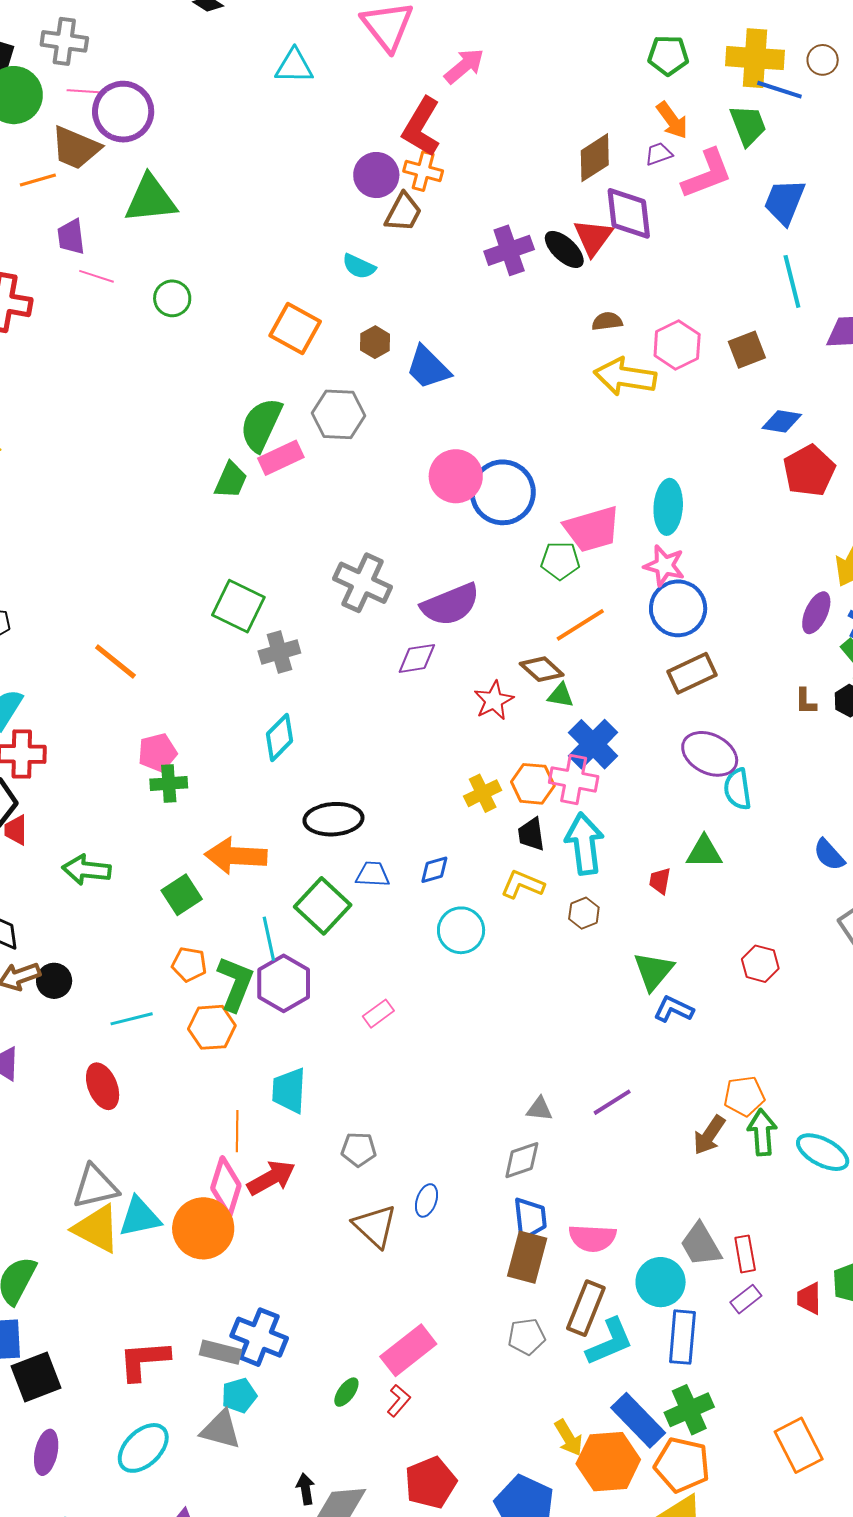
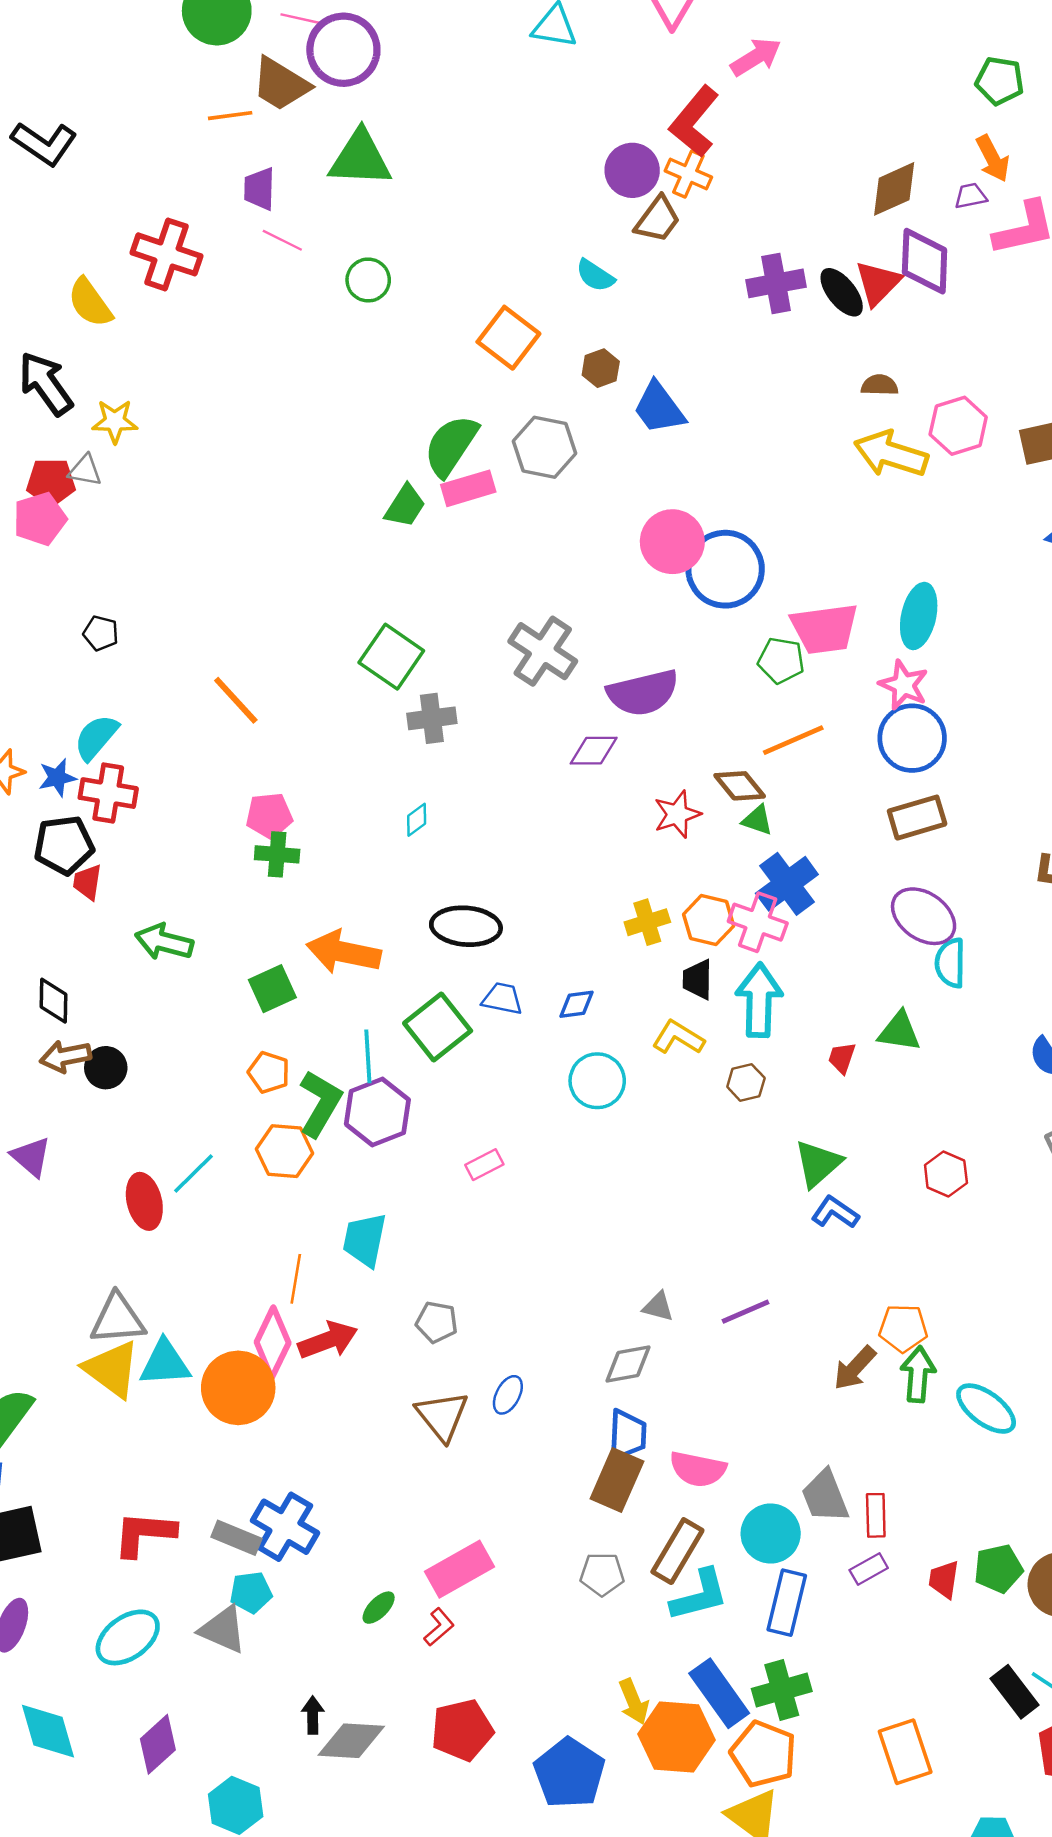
cyan diamond: (279, 737) -> (417, 820), size x0.6
cyan line: (132, 1019) -> (194, 1174), moved, turned -39

